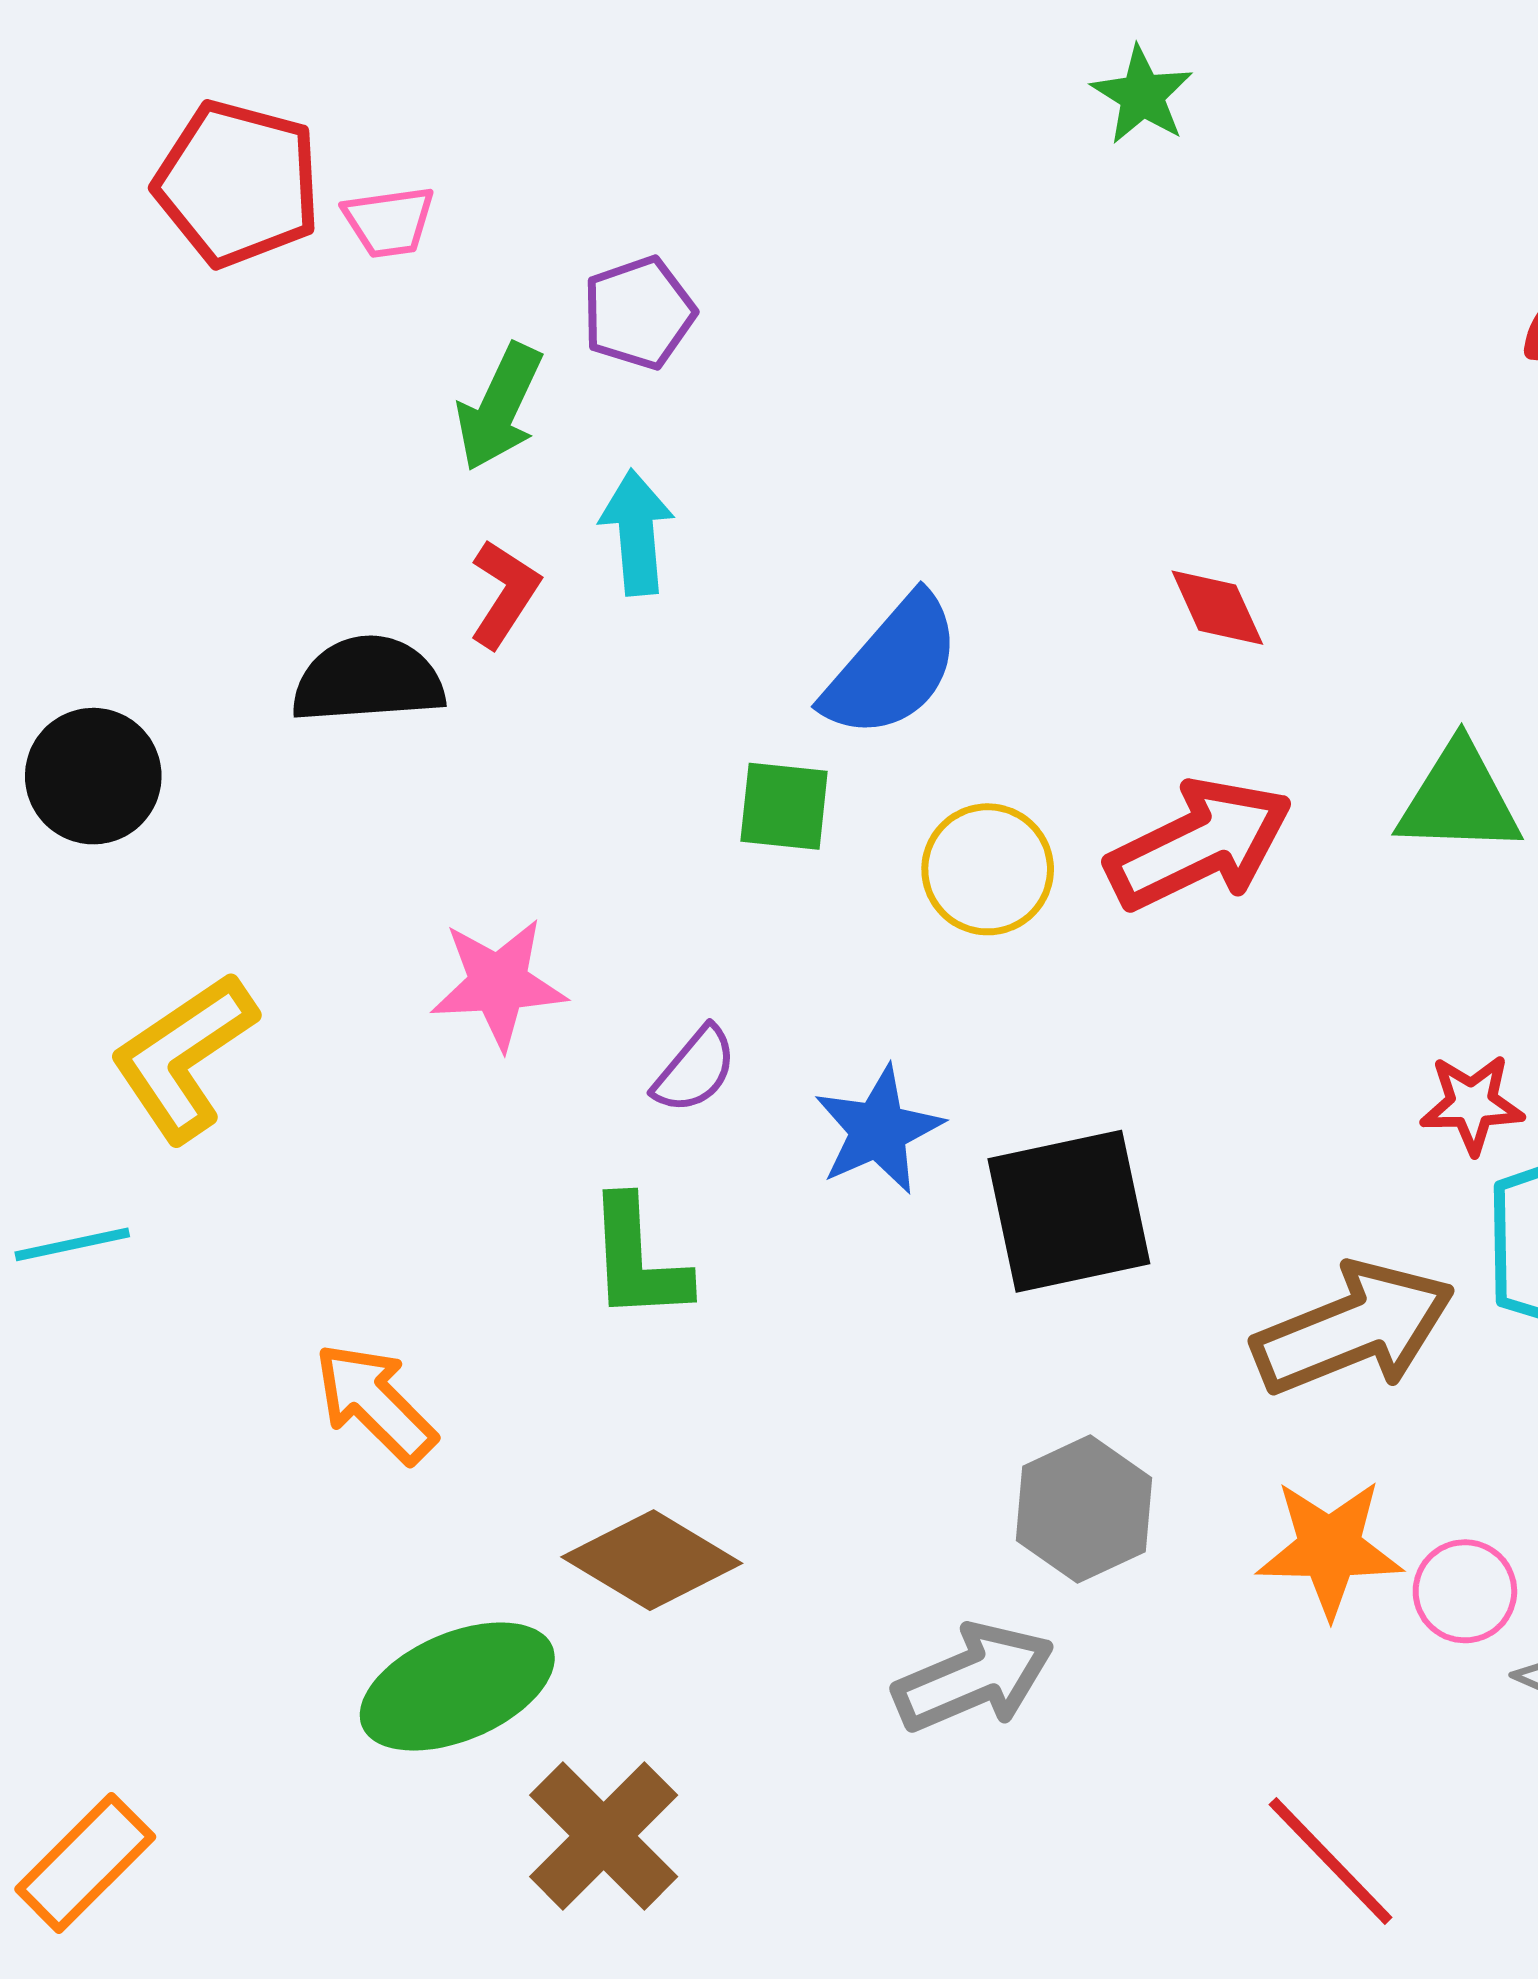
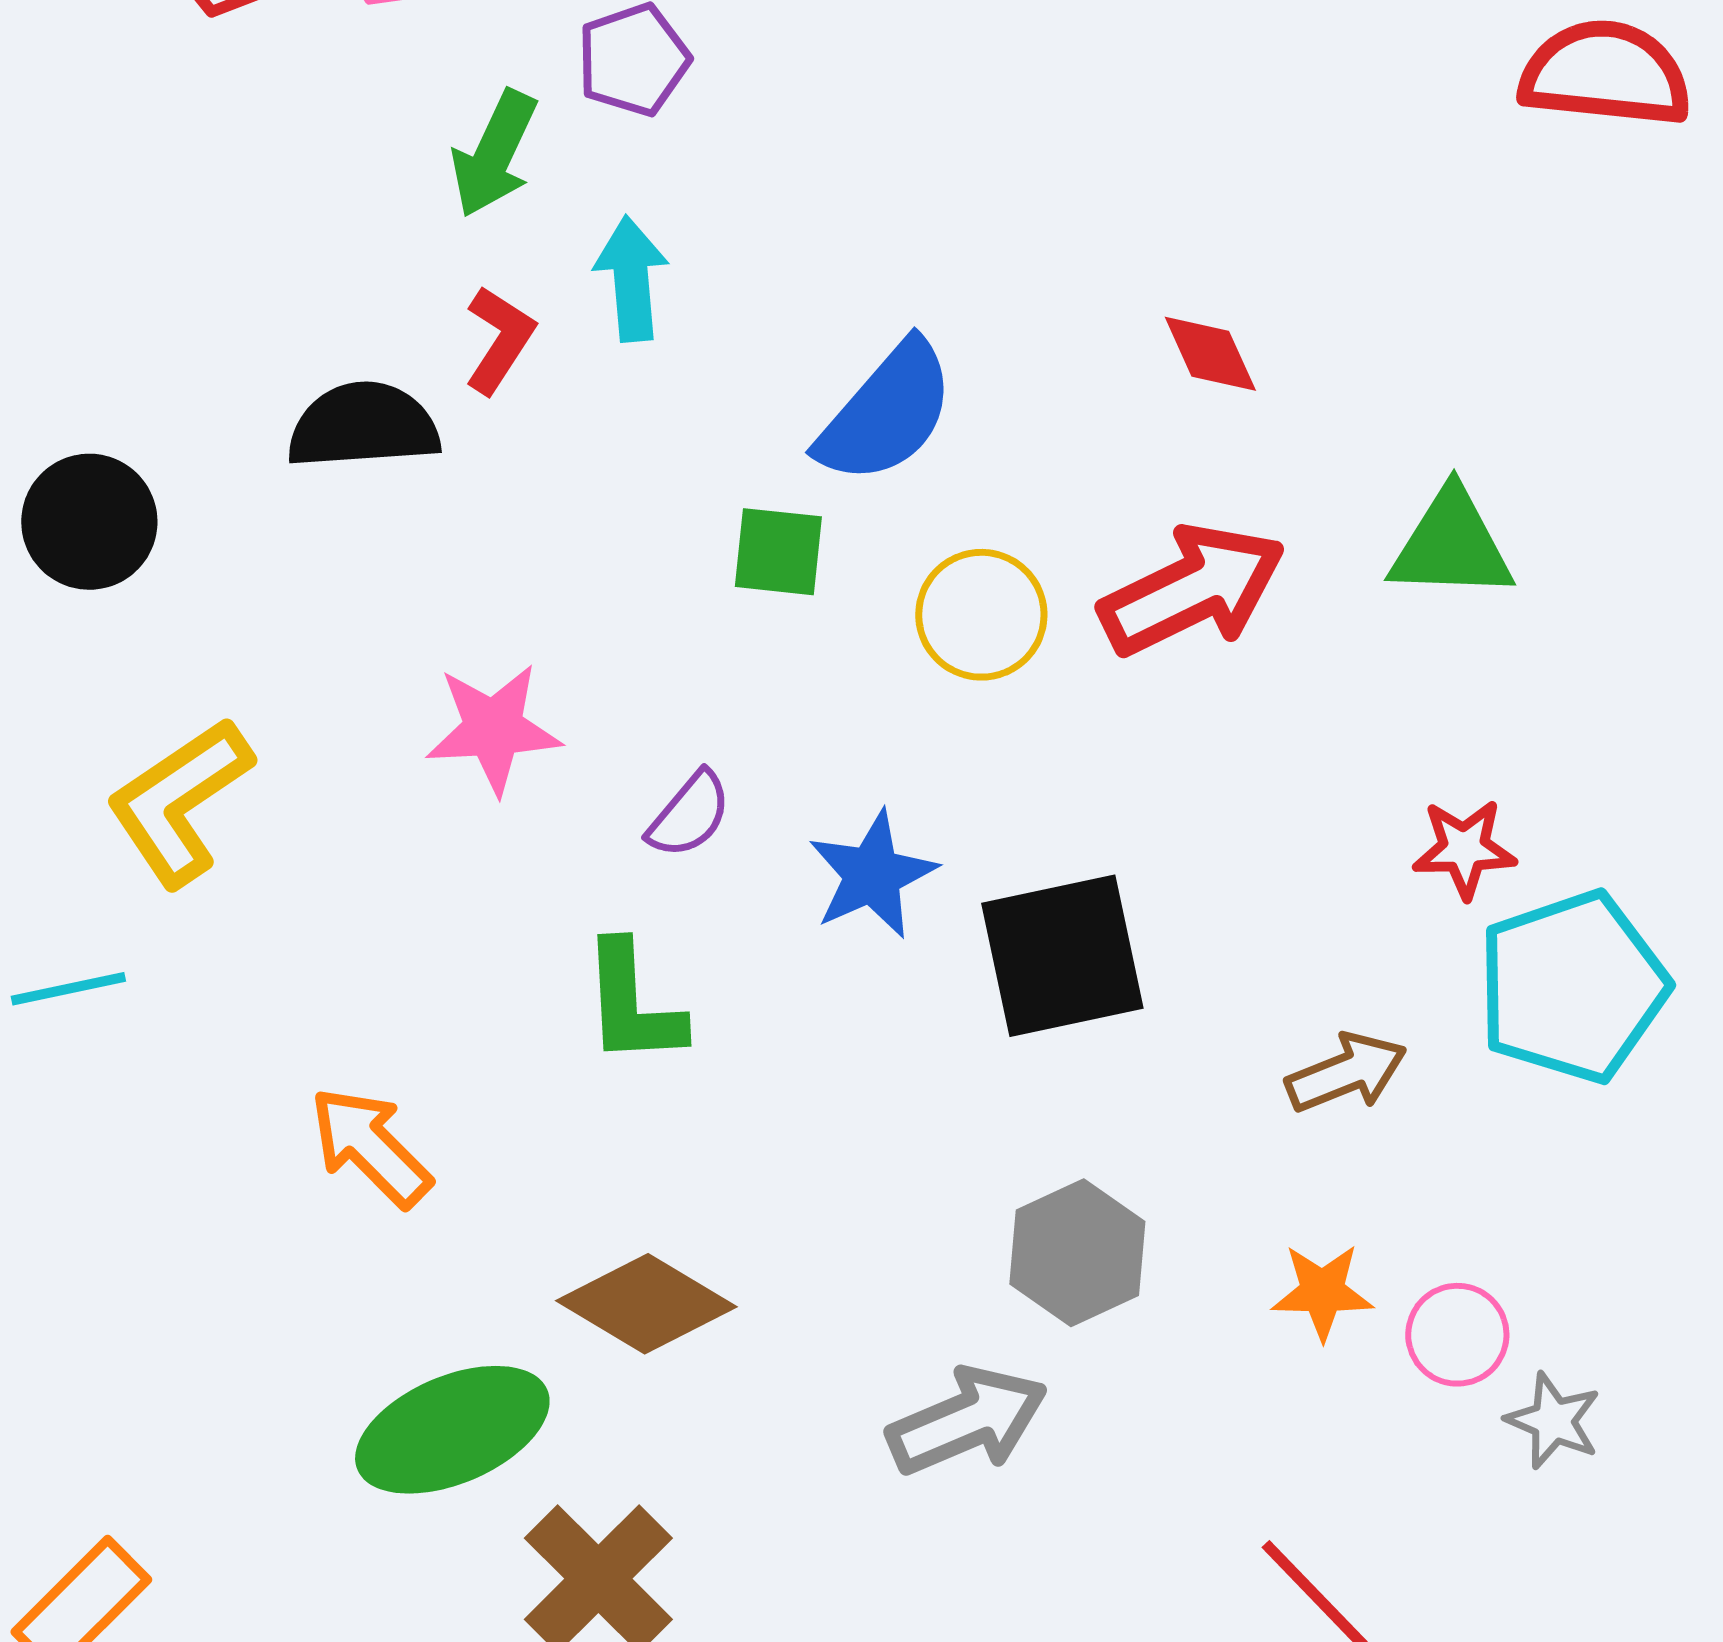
brown arrow: (1354, 1329) -> (1346, 1073), size x0.6
orange star: (1330, 1548) -> (1322, 1292), size x0.7

